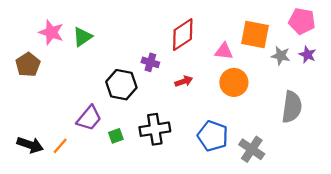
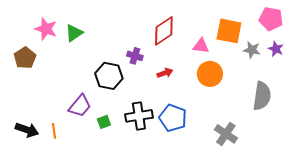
blue pentagon: (213, 136) -> (173, 118), moved
orange line: (60, 146) -> (54, 131), turned -49

